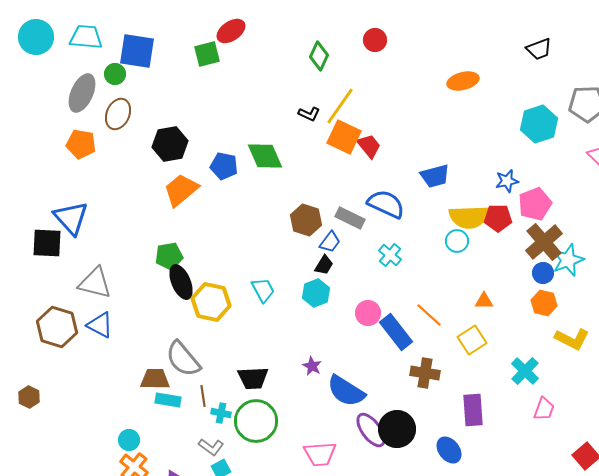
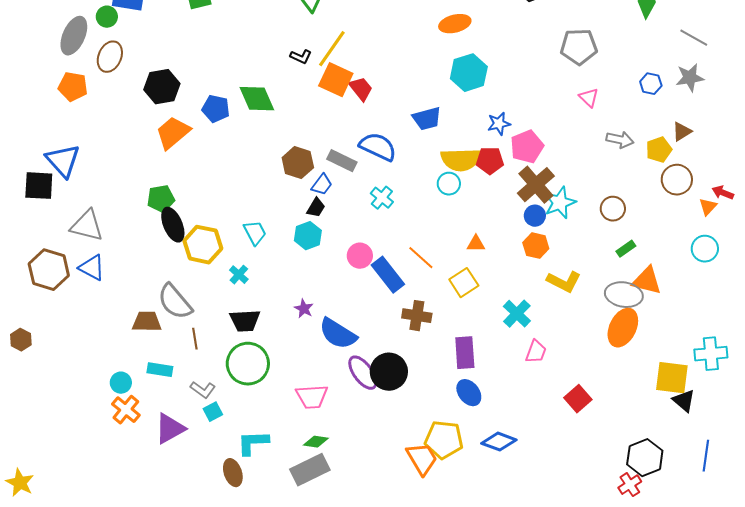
cyan hexagon: (539, 124) -> (469, 73), moved
cyan rectangle: (168, 400) -> (160, 370), moved
cyan cross: (221, 413) -> (239, 275), moved, turned 30
blue ellipse: (449, 450) -> (469, 393), moved

